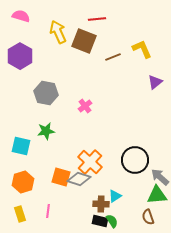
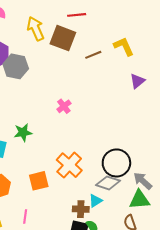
gray hexagon: (46, 93) -> (16, 66), moved
orange square: (61, 177) -> (39, 181), turned -30
gray diamond: (79, 179) -> (108, 183), moved

